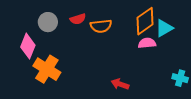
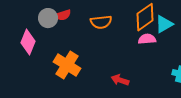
red semicircle: (78, 19) -> (63, 15), moved
orange cross: (47, 69) -> (67, 65), moved

